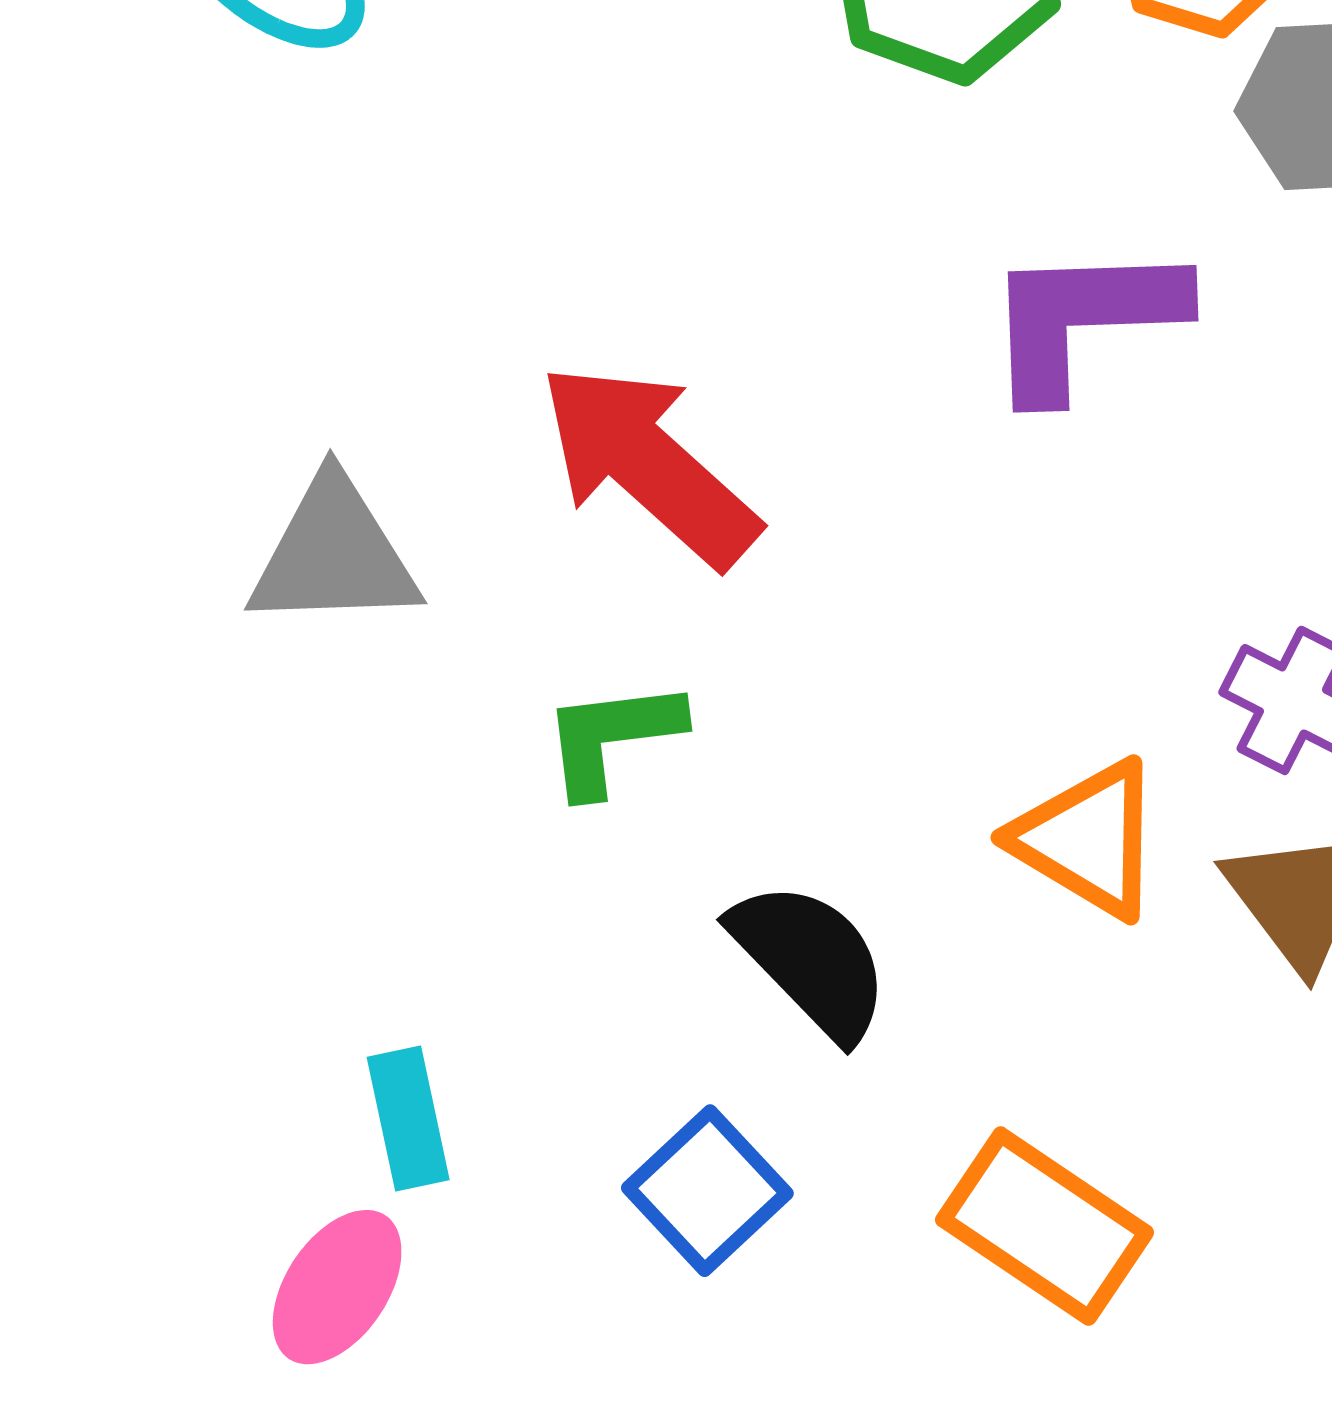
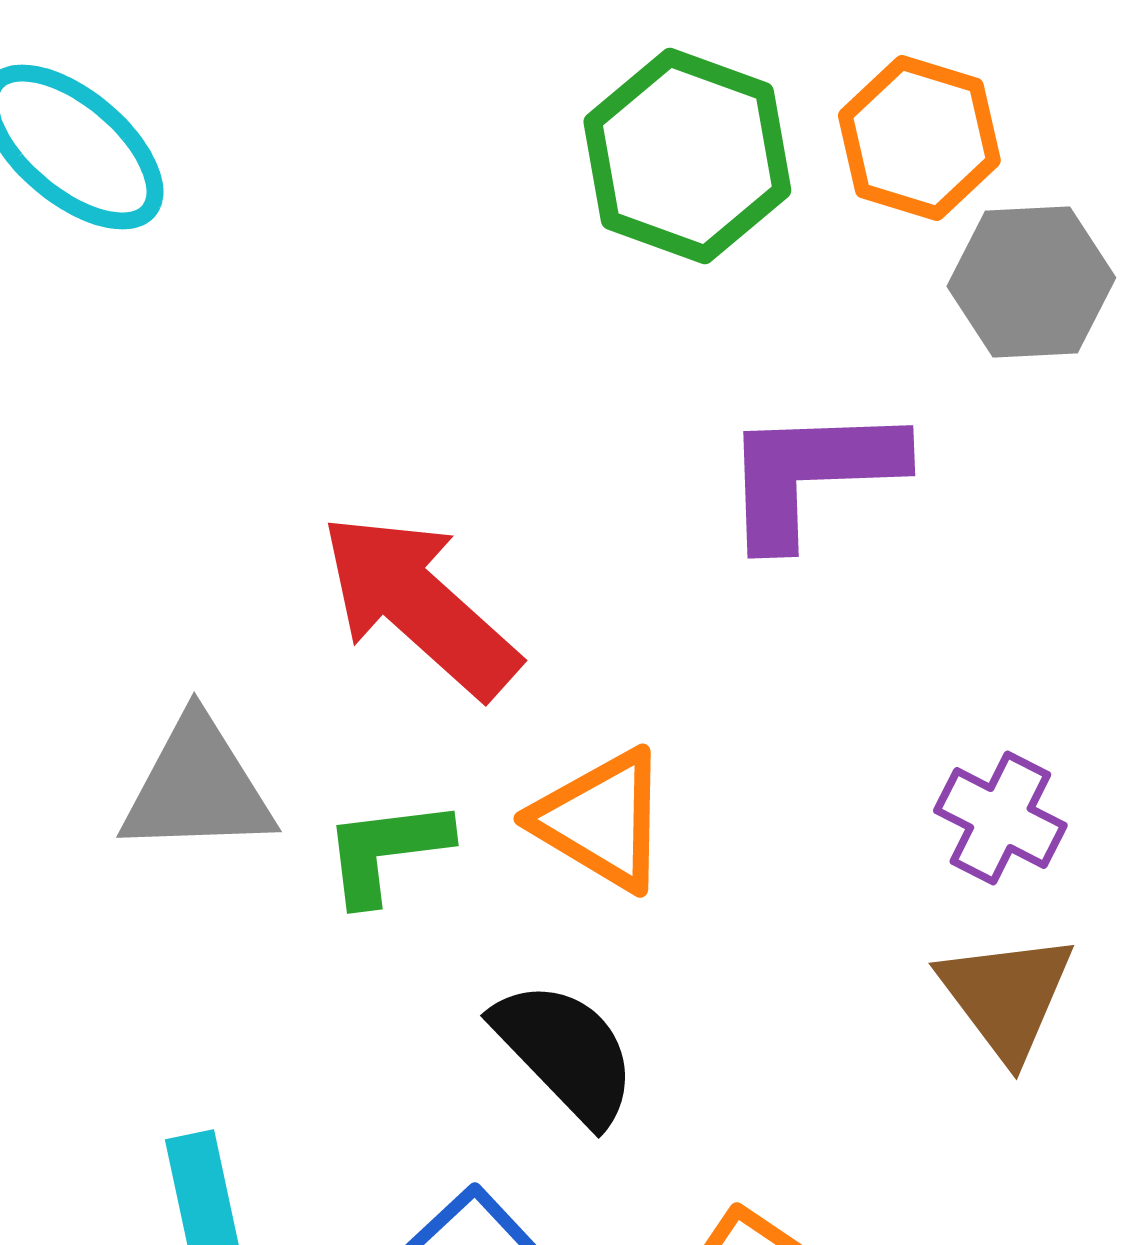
gray triangle: (334, 554) -> (197, 787), moved
orange triangle: (1088, 839) -> (601, 820), moved

